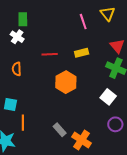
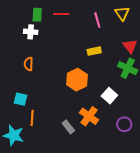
white cross: (17, 37) -> (31, 32), turned -32
red line: (50, 54) -> (61, 14), moved
white square: (108, 97) -> (109, 96), moved
orange cross: (81, 140) -> (89, 116), moved

